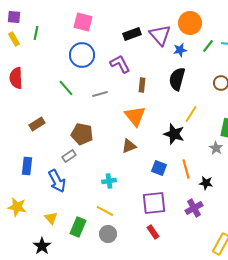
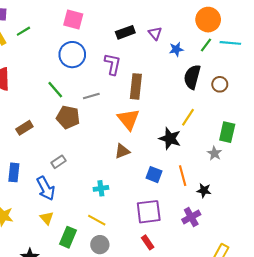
orange circle: (190, 23) -> (208, 20), moved
green line: (36, 33) -> (23, 31), turned 48
purple triangle: (160, 35) -> (155, 33), size x0.6
purple L-shape: (120, 64) -> (113, 64), turned 40
black semicircle: (177, 79) -> (192, 77), moved
brown rectangle: (142, 85) -> (136, 86), size x1.6
brown pentagon: (82, 134) -> (68, 117), moved
yellow triangle: (51, 218) -> (47, 218), moved

